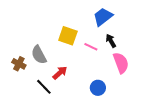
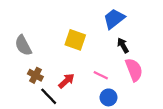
pink line: (91, 47) -> (101, 75), moved
gray semicircle: (39, 55) -> (23, 45), moved
brown cross: (19, 64) -> (35, 75), moved

